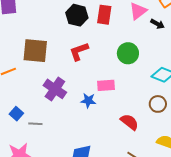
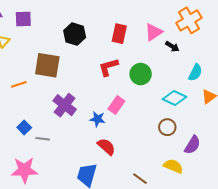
black hexagon: (77, 15) -> (75, 34), moved
red L-shape: (79, 51) -> (108, 67), moved
pink rectangle: (106, 85) -> (116, 105), turned -54
red semicircle: (129, 122) -> (106, 147), moved

